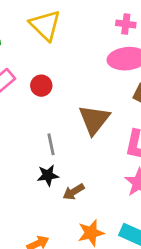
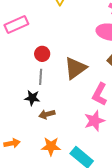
red circle: (41, 86) -> (42, 54), moved

